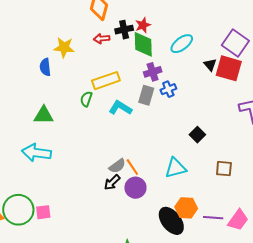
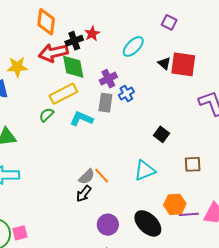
red arrow: (102, 39) -> (53, 53), size x1.8
purple square: (235, 43) -> (169, 22), moved, size x0.6
green diamond: (143, 44) -> (73, 67), moved
green semicircle: (86, 99) -> (46, 115), turned 35
purple circle: (135, 188) -> (108, 225), moved
orange hexagon: (186, 208) -> (175, 204), moved

